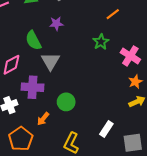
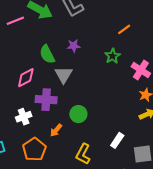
purple star: (56, 24) -> (74, 46), moved

